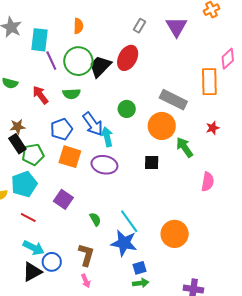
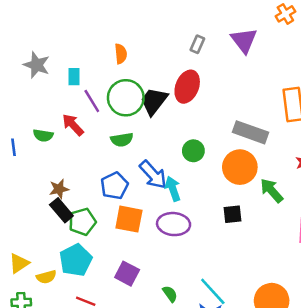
cyan rectangle: (40, 40) -> (74, 77), size x0.6
red arrow: (40, 95) -> (73, 125), moved

